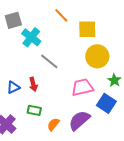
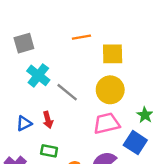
orange line: (61, 15) -> (81, 37), turned -56
cyan cross: (31, 37) -> (38, 75), moved
yellow circle: (97, 56) -> (110, 90), moved

